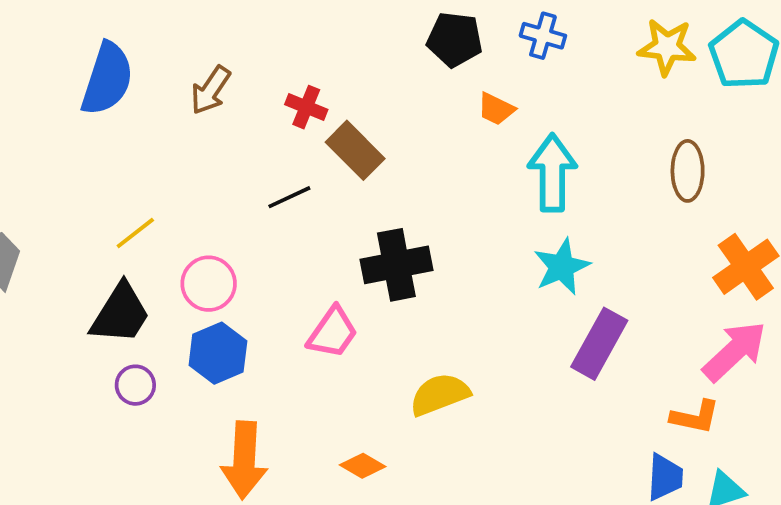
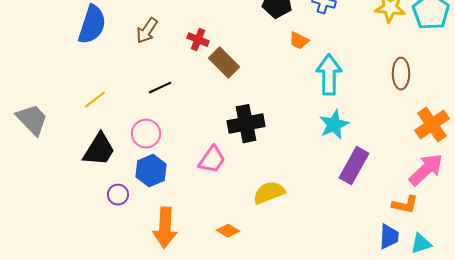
black line: (289, 197) -> (160, 88), moved
yellow line: (135, 233) -> (95, 100), moved
purple circle: (135, 385) -> (118, 195), moved

